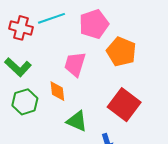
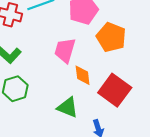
orange diamond: (57, 91) -> (83, 75), moved

